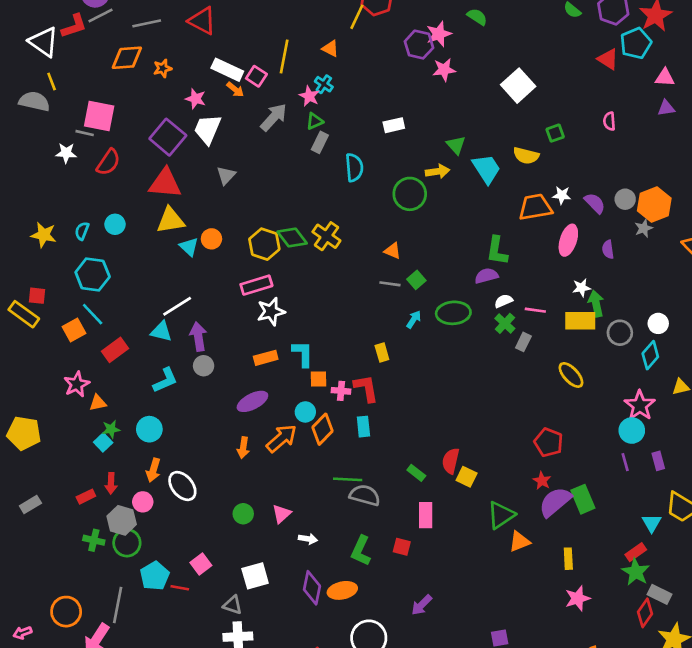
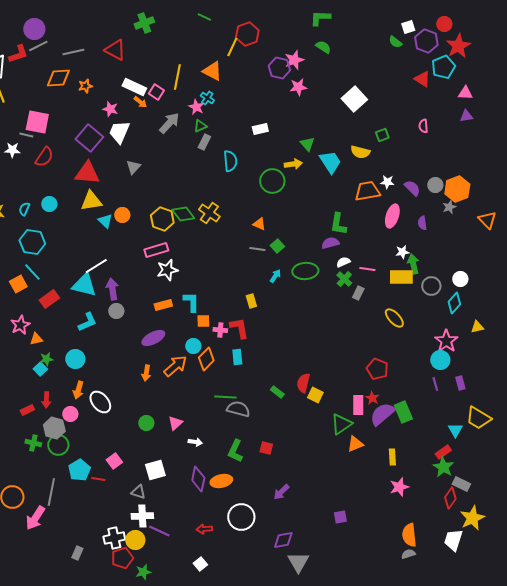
orange triangle: (330, 49) -> (212, 71), size x1.5
cyan triangle: (161, 331) -> (84, 285), size x1.5
pink rectangle: (426, 515) -> (358, 405), moved

